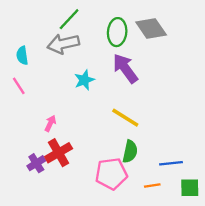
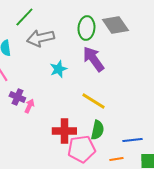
green line: (69, 19) -> (24, 17), moved
red cross: (59, 153) -> (64, 131), moved, turned 30
purple cross: (36, 163) -> (17, 97), moved, turned -35

